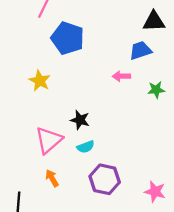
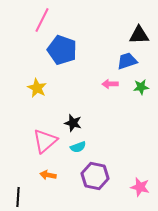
green star: (156, 90) -> (141, 87), moved
orange arrow: (52, 178) -> (48, 175), turned -49

